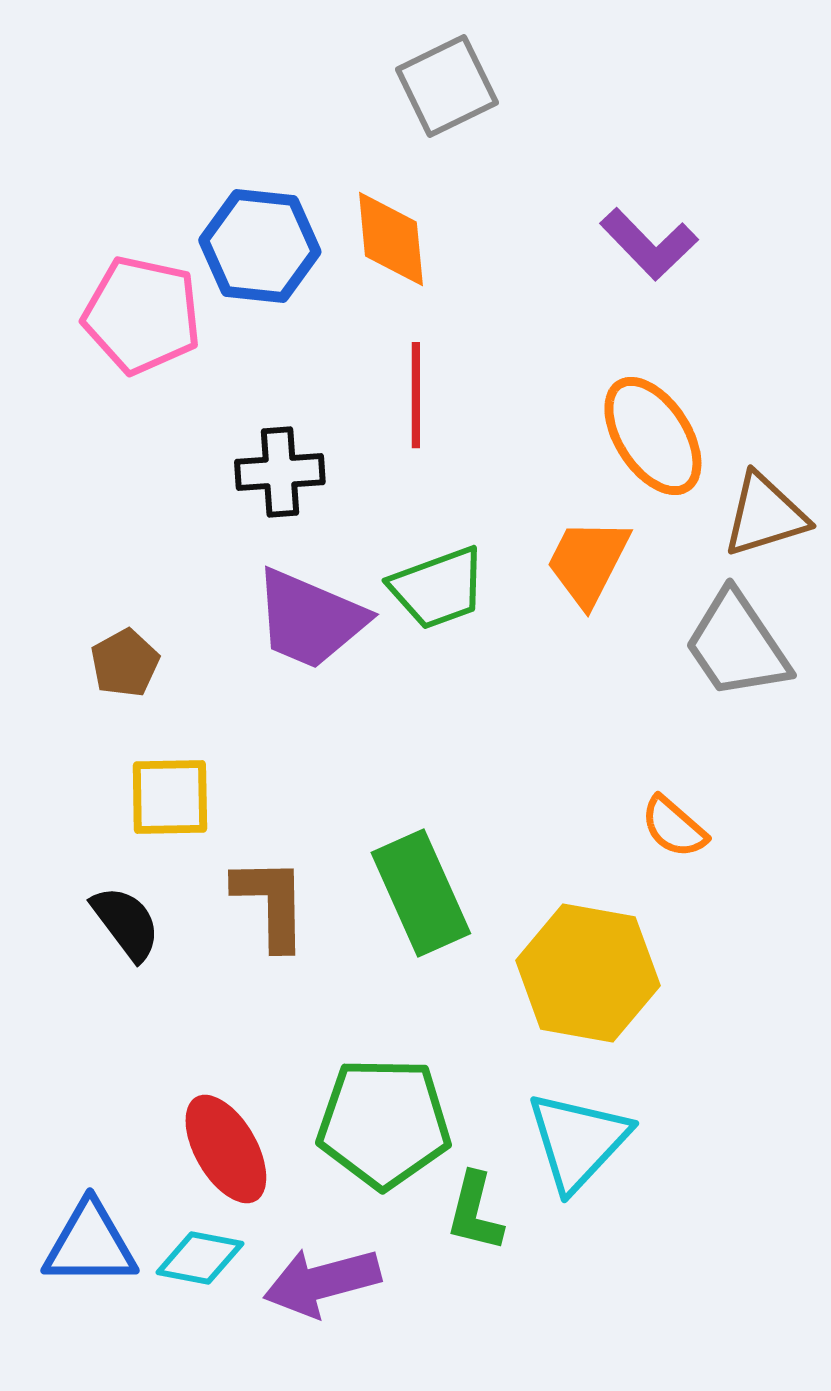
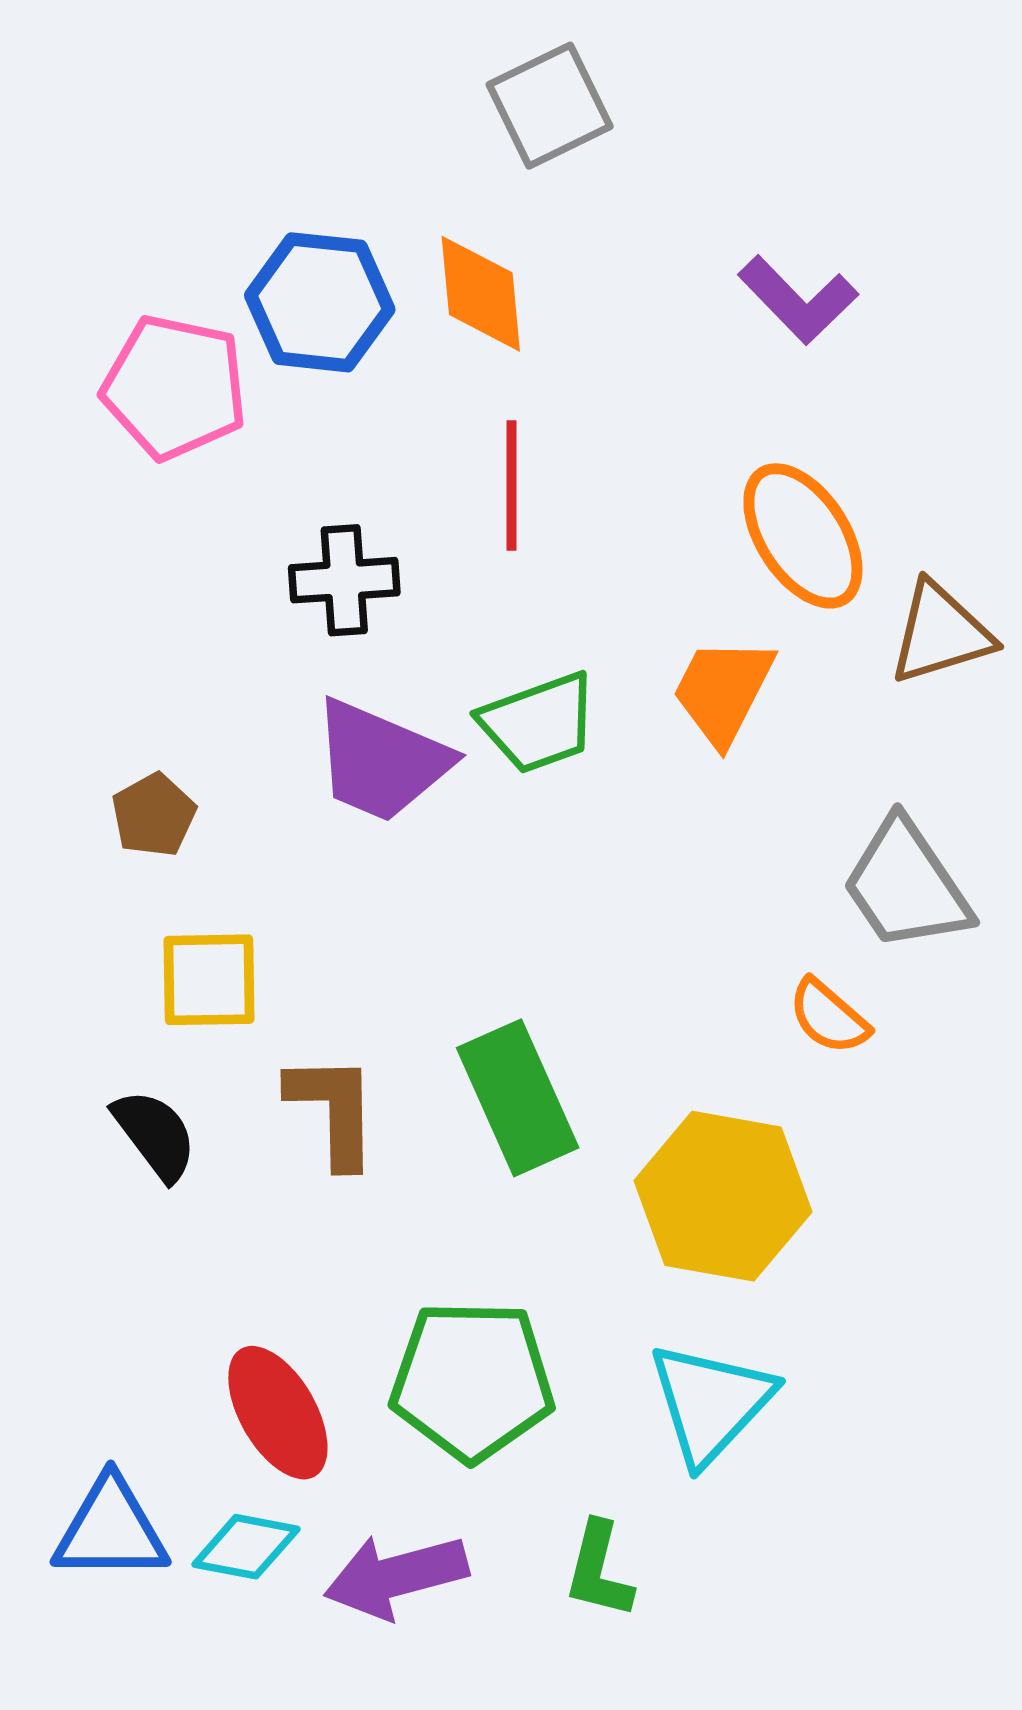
gray trapezoid: (737, 645) -> (906, 885), moved
green L-shape: (475, 1212) -> (599, 1570), moved

